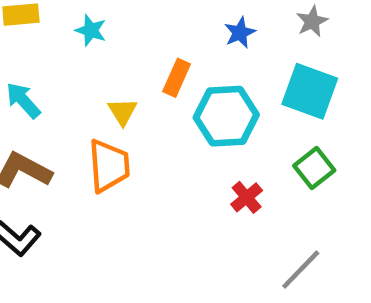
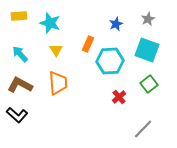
cyan star: (91, 30) -> (50, 23), size x1.5
yellow triangle: (122, 112) -> (56, 50), moved

